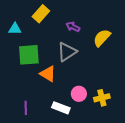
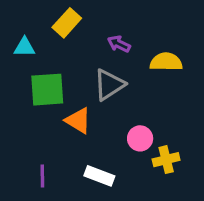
yellow semicircle: (102, 38) -> (166, 62), turned 48
pink circle: (79, 94) -> (140, 138), moved

